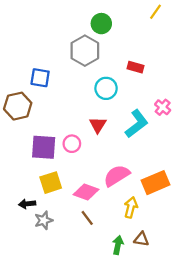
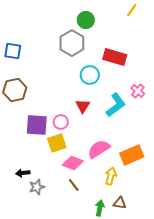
red rectangle: (135, 67) -> (115, 57), size x1.6
blue square: (40, 78) -> (13, 51), moved
yellow square: (51, 183) -> (57, 143), moved

